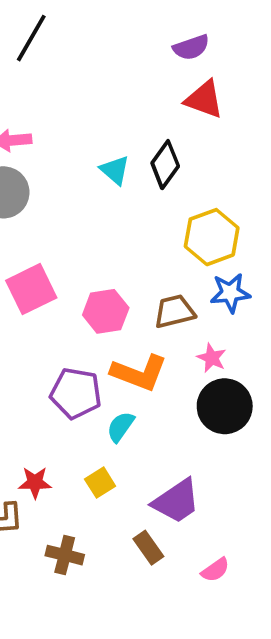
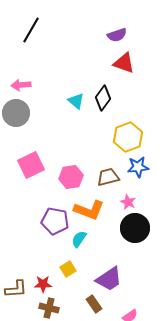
red star: (35, 483) -> (43, 284), moved

